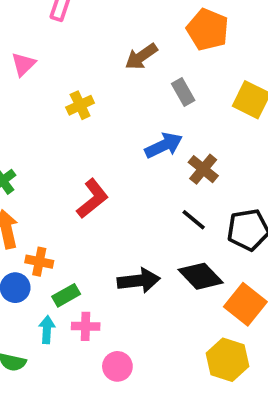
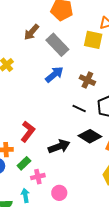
gray rectangle: (183, 92) -> (57, 45), size x1.6
brown cross: (203, 169) -> (87, 80), moved
red L-shape: (92, 199) -> (28, 132), moved
cyan arrow: (47, 330) -> (25, 195), moved

